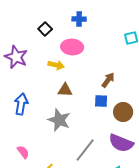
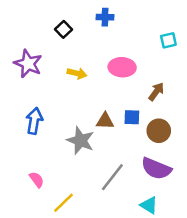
pink ellipse: (72, 47) -> (122, 67), moved
brown arrow: (108, 80) -> (156, 92), moved
brown triangle: (65, 90) -> (105, 121), moved

